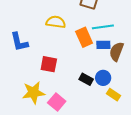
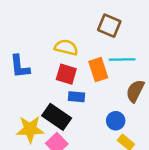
blue rectangle: (103, 45) -> (76, 97), moved
red square: (49, 64) -> (66, 74), moved
black rectangle: (86, 79) -> (57, 117), moved, size x1.6

